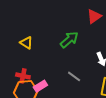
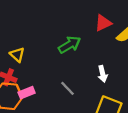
yellow triangle: (26, 43) -> (17, 55), moved

